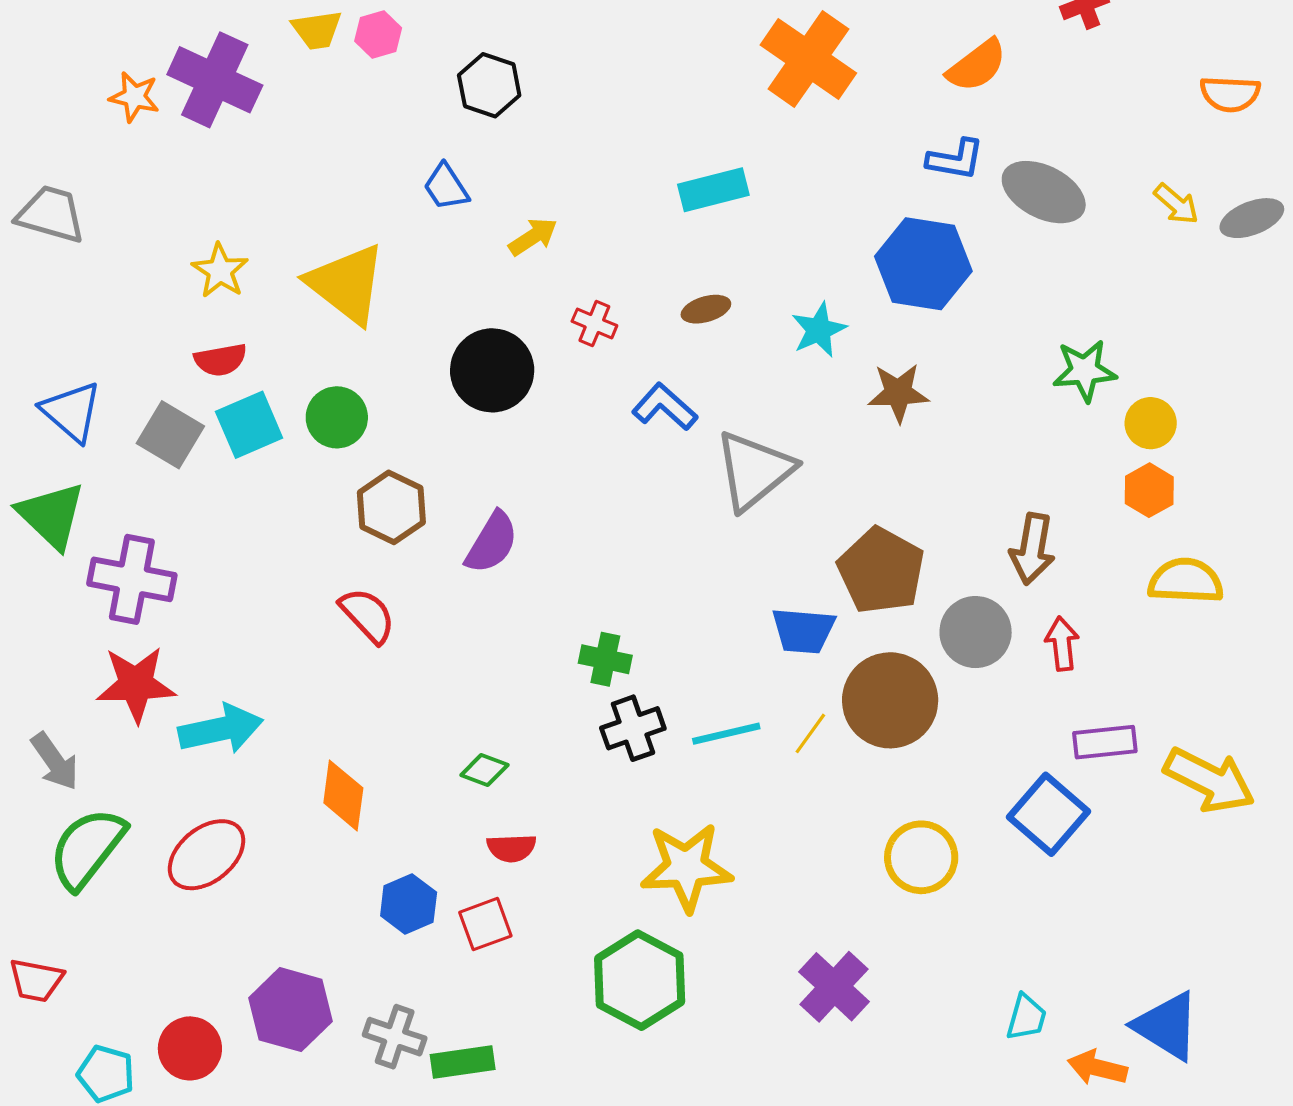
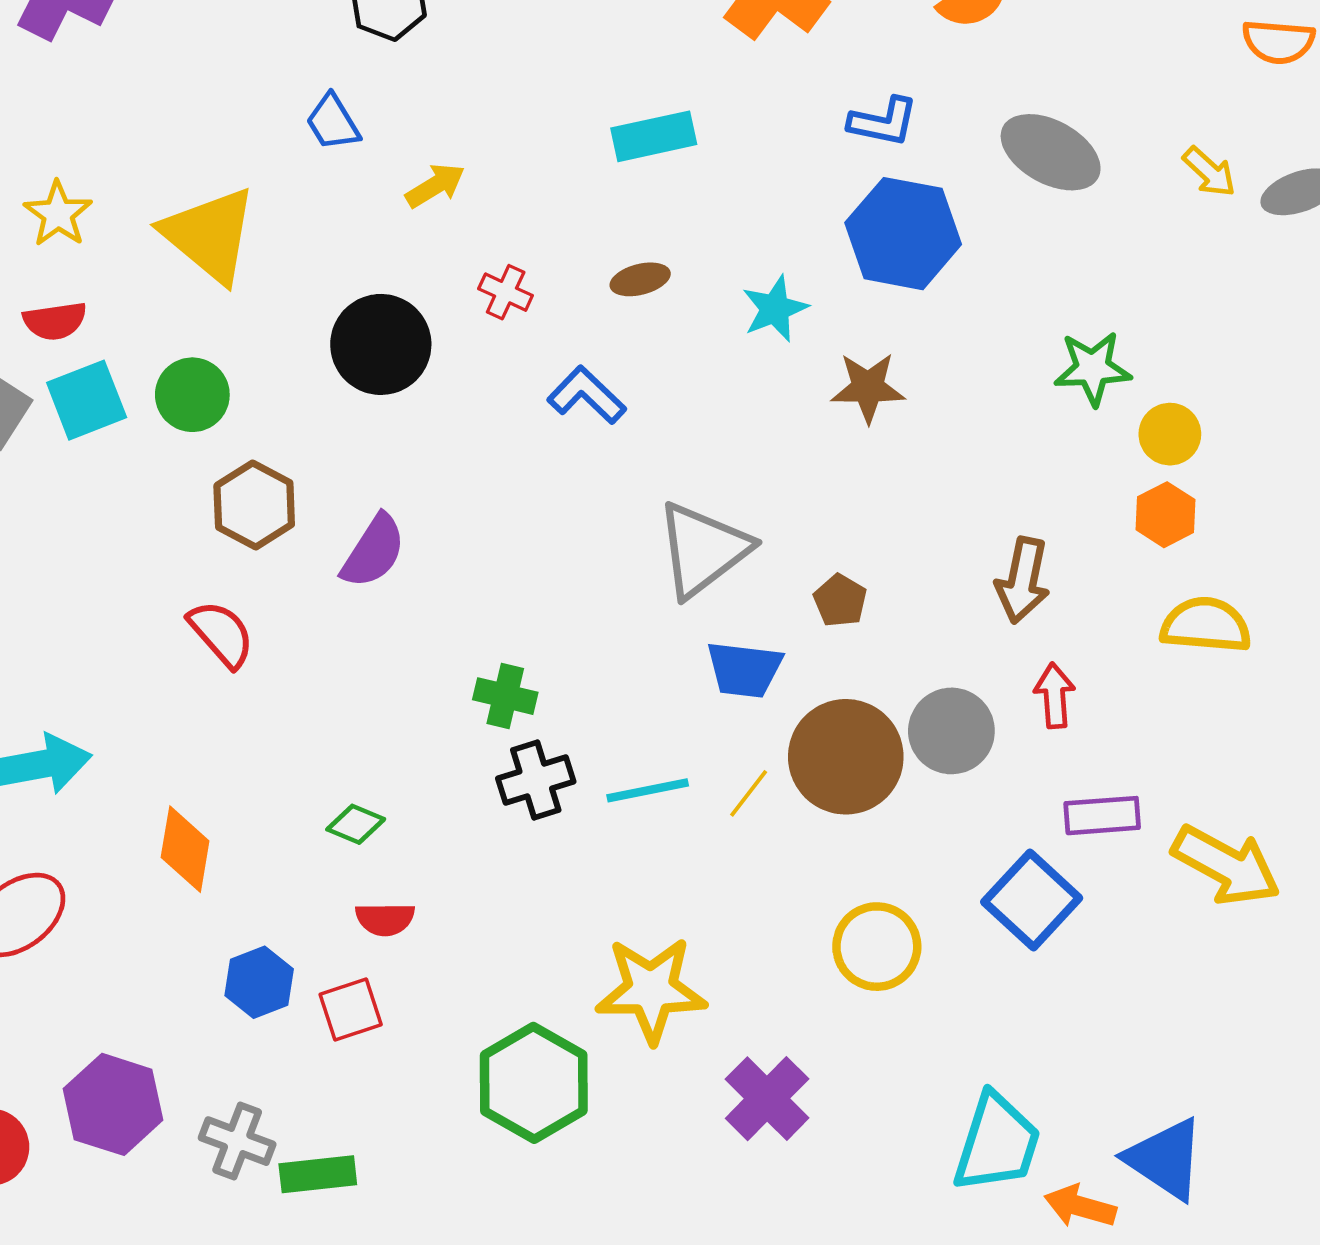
blue L-shape: (955, 159) -> (883, 122), moved
gray triangle: (754, 470) -> (703, 550), moved
brown pentagon: (881, 571) -> (840, 601), size x0.5
gray circle: (976, 632) -> (951, 731), moved
yellow star: (686, 867) -> (651, 990), moved
cyan trapezoid: (1026, 1017) -> (997, 1143), size x1.8

